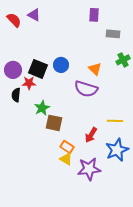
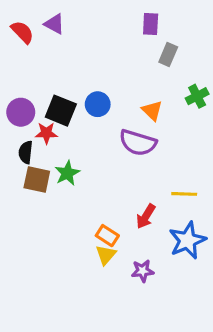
gray rectangle: (113, 34) -> (168, 54), moved, turned -72
brown square: (54, 123) -> (37, 180), moved
yellow triangle: (66, 159) -> (106, 255), turned 40
purple star: (89, 169) -> (143, 271), size x0.6

